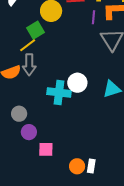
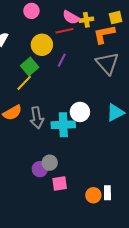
purple line: (94, 17) -> (62, 60), moved, turned 32
gray arrow: (29, 65) -> (37, 118), moved
gray circle: (19, 114) -> (50, 163), moved

